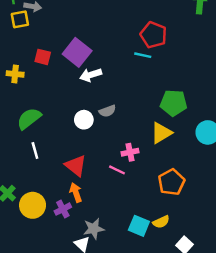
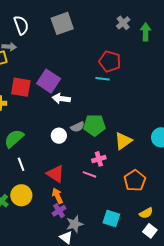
red square: (43, 57) -> (21, 87), size x1.5
white arrow: (91, 75) -> (61, 99), turned 30
green pentagon: (174, 103) -> (94, 125), moved
yellow circle: (33, 205) -> (21, 195), moved
purple cross: (63, 209) -> (59, 211), moved
yellow semicircle: (161, 222) -> (146, 213), moved

